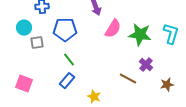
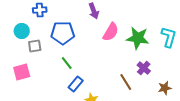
brown line: (128, 79) -> (126, 82), turned 30
blue rectangle: (67, 81) -> (76, 84), moved
pink square: (24, 84) -> (22, 72), moved, turned -36

